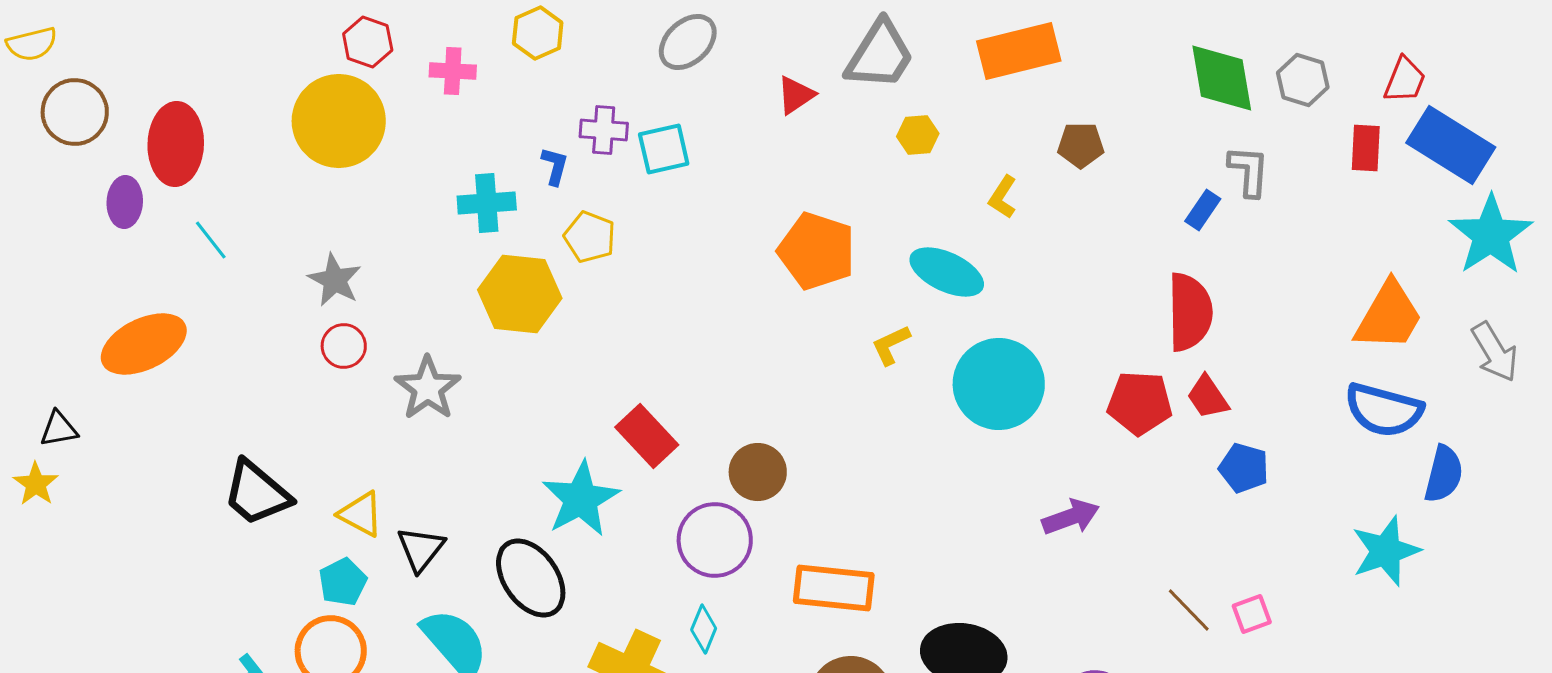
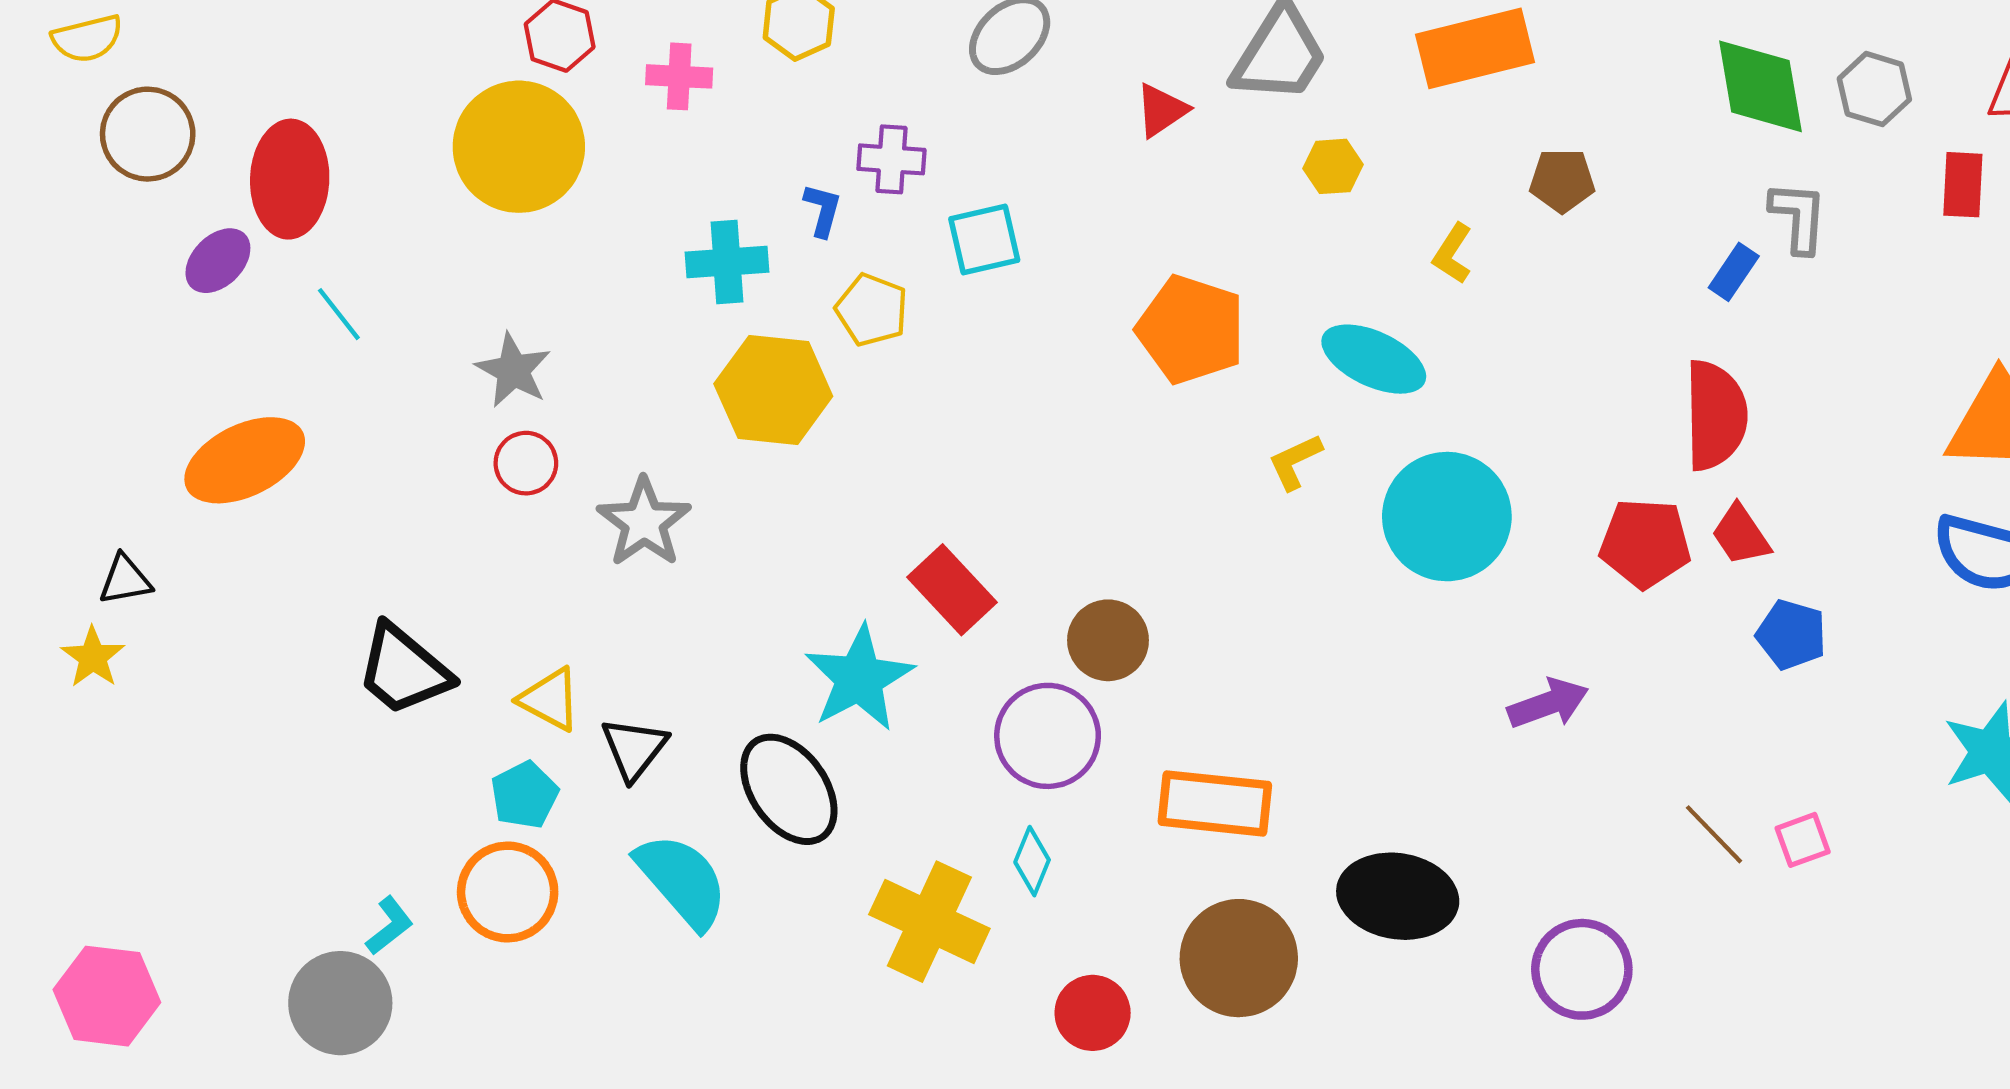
cyan square: (664, 149) -> (984, 240), moved
purple ellipse: (125, 202) -> (218, 261), turned 42

